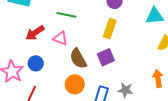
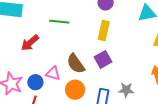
pink triangle: (60, 38) -> (53, 73), moved
blue circle: (36, 63) -> (35, 82), moved

